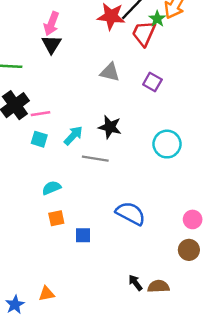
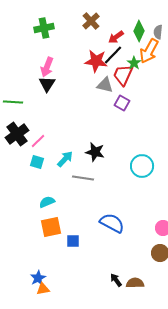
gray triangle: (110, 72) -> (105, 85), moved
purple square: (152, 82) -> (122, 103), moved
pink line: (40, 114) -> (38, 141), turned -35
orange square: (56, 218) -> (51, 227), size x1.5
blue star: (15, 305) -> (38, 278), moved

